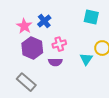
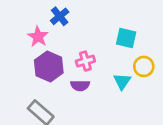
cyan square: (91, 17) -> (126, 38), moved
blue cross: (44, 21) -> (60, 16), moved

